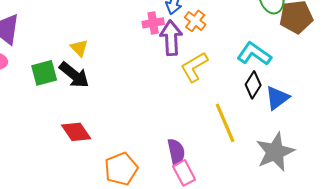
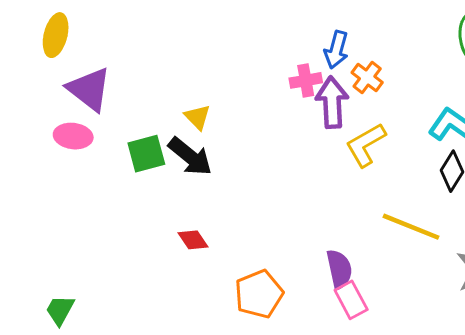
yellow line: (225, 123) -> (411, 227), turned -45
red diamond: (76, 132) -> (193, 240), size x0.7

